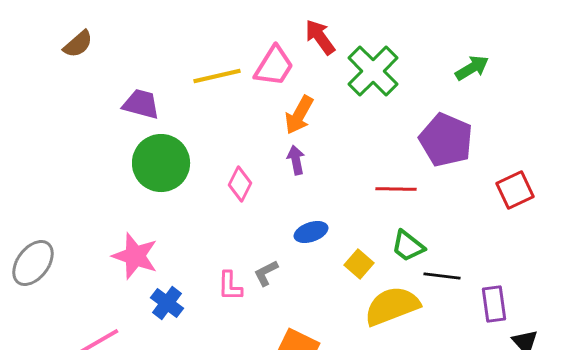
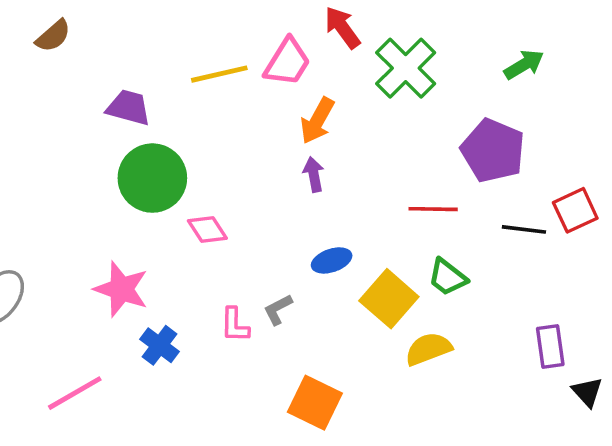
pink diamond: (240, 184) -> (207, 229), moved, turned -60
yellow square: (359, 264) -> (389, 299), size x1.6
black line: (442, 276) -> (524, 229), moved
yellow semicircle: (392, 306) -> (428, 349), size x0.7

